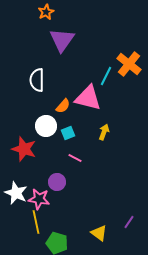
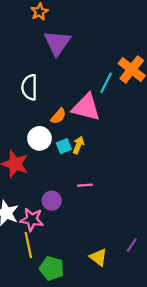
yellow arrow: (104, 132) -> (78, 145), moved
pink line: (75, 158) -> (85, 185), moved, turned -32

